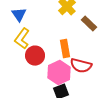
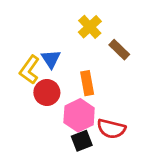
blue triangle: (19, 15) -> (51, 59), moved
red semicircle: (81, 66) -> (111, 129), moved

